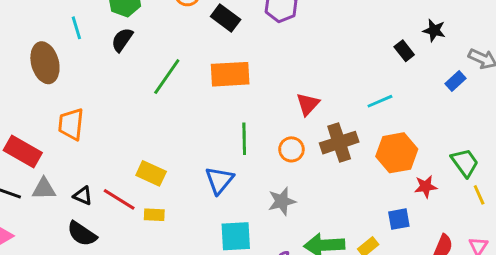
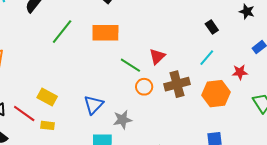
black rectangle: (404, 51) -> (212, 27), moved
cyan line: (380, 101) -> (207, 58), turned -30
green line: (244, 139) -> (130, 65), moved, turned -60
red star: (426, 187) -> (240, 72), moved
gray star: (282, 201) -> (122, 120), moved

